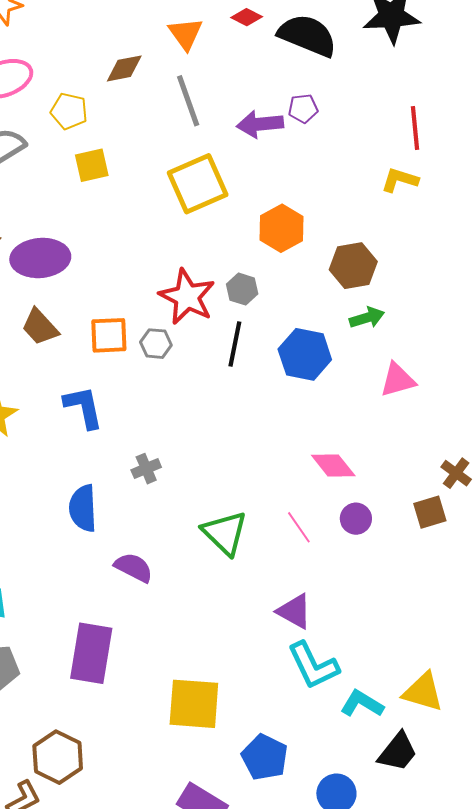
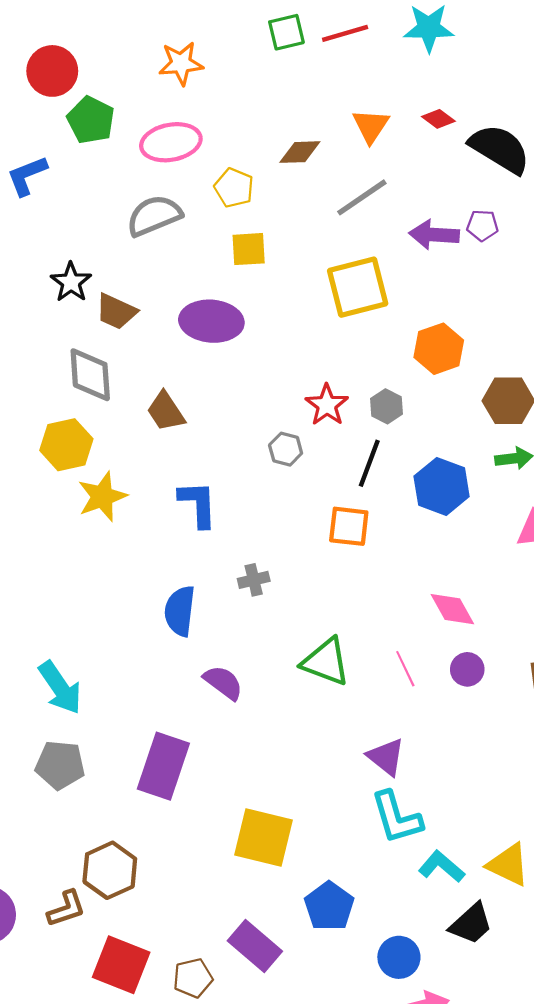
gray line: (188, 101) -> (362, 197), turned 66
purple ellipse: (40, 258) -> (211, 321), moved
red star: (187, 297) -> (327, 405), size x0.7
orange square: (109, 335) -> (349, 526), moved
green triangle: (225, 533) -> (326, 662), turned -33

